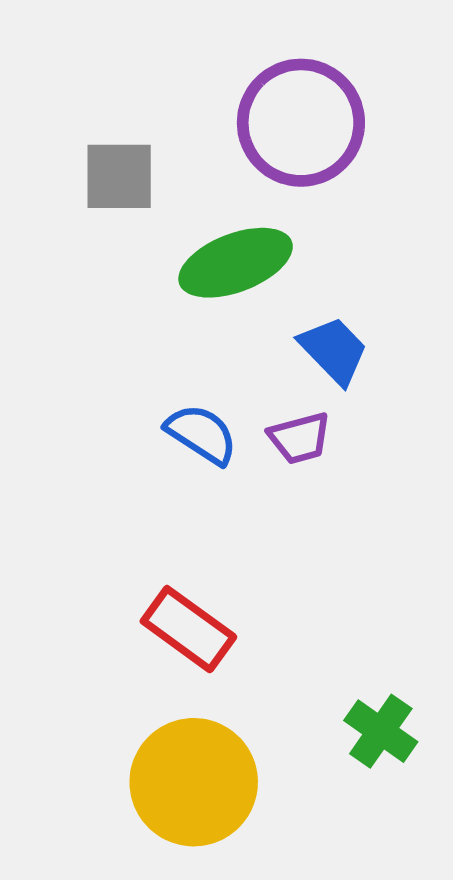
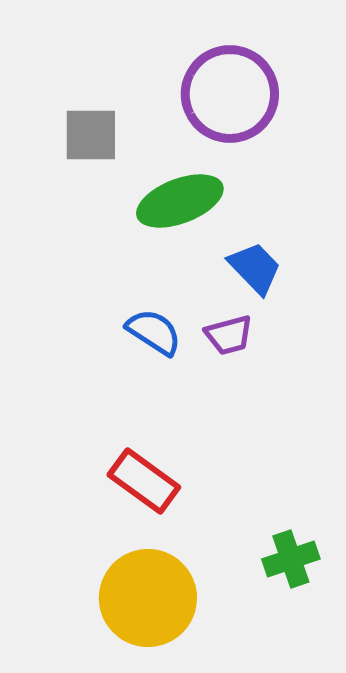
green cross: (381, 731) -> (291, 559), turned 36

